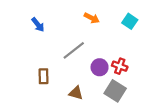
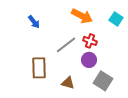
orange arrow: (92, 18) -> (82, 16), size x1.5
red cross: (120, 66) -> (90, 41), moved
brown rectangle: (43, 76) -> (39, 68), size x1.5

